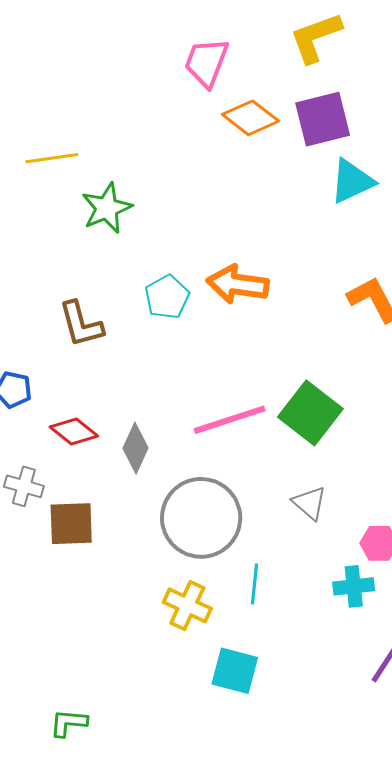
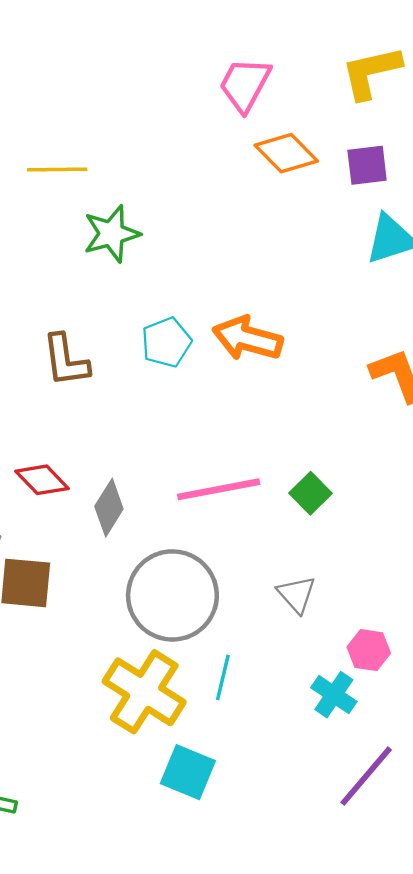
purple square: (323, 119) -> (367, 165), size x0.7
green square: (310, 413) -> (310, 493), size x0.6
cyan cross: (354, 586) -> (334, 695), turned 33
yellow cross: (187, 605) -> (144, 692), size x1.5

